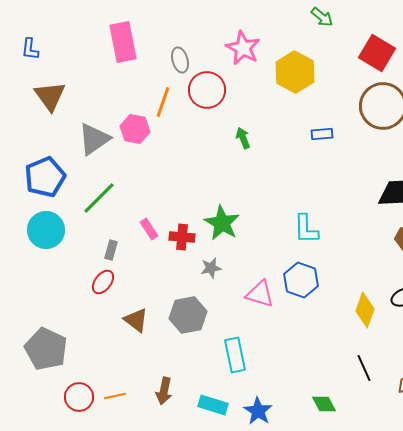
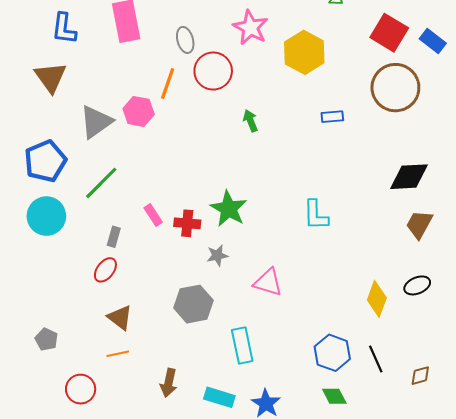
blue L-shape: (30, 49) -> (64, 29), moved, size x1.4
blue hexagon: (301, 280) -> (332, 353), moved
brown triangle: (136, 320) -> (120, 318), moved
gray pentagon: (46, 349) -> (46, 339), size x0.5
orange line: (115, 396) -> (118, 354), moved

